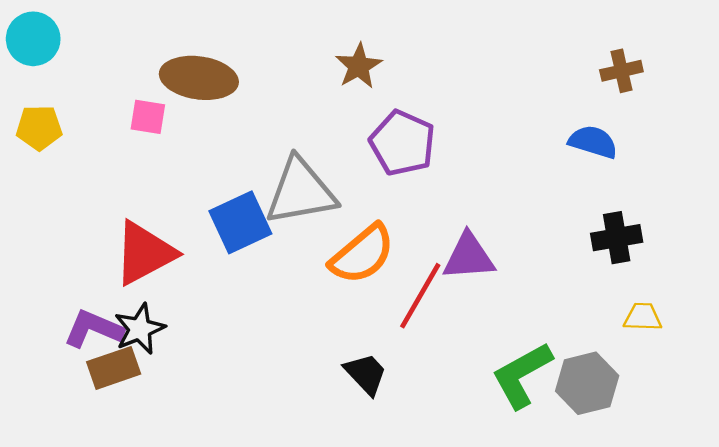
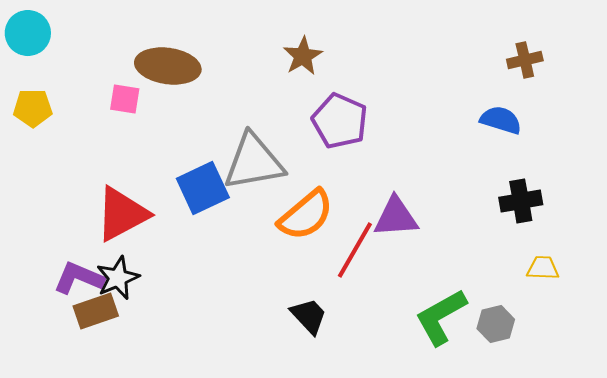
gray hexagon: (587, 383) -> (496, 324), size x0.7

